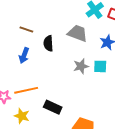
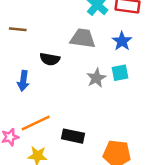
brown line: (26, 29) -> (18, 29), moved
black semicircle: (48, 43) -> (50, 59), turned -63

